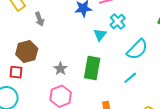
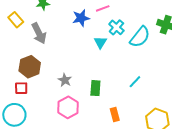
gray arrow: (39, 19) -> (39, 33), size x1.5
cyan semicircle: (137, 49) -> (140, 37), moved
green rectangle: (92, 68) -> (95, 88), moved, size x0.7

